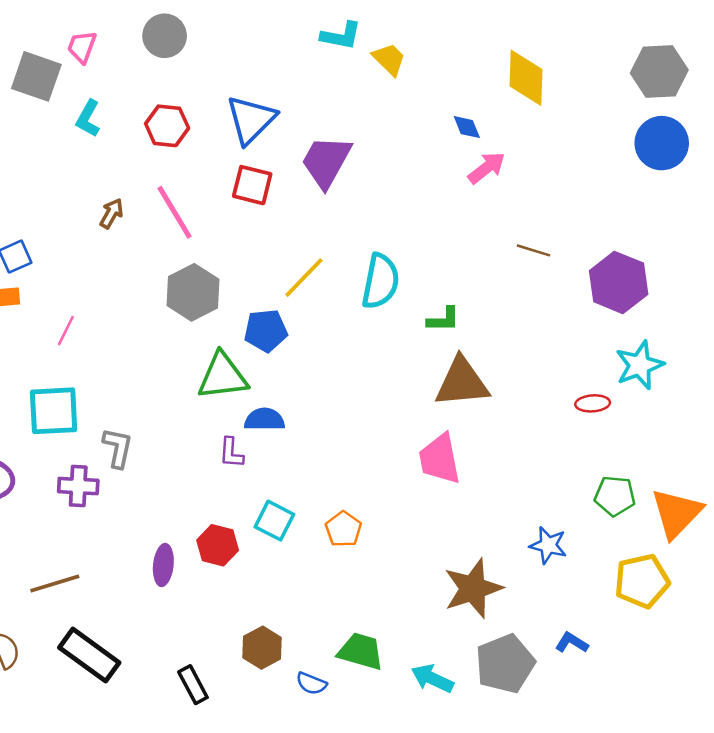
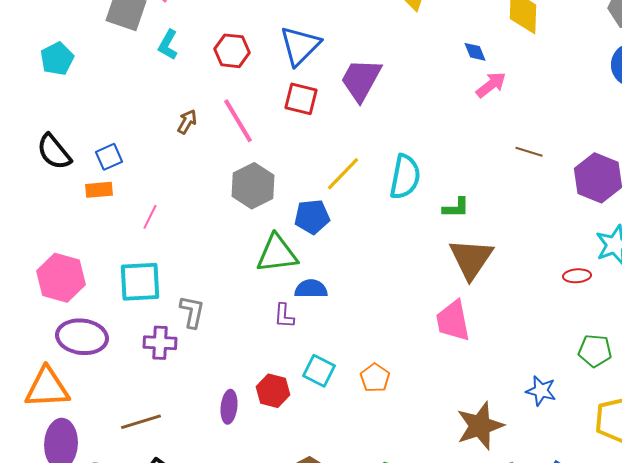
brown triangle: (462, 382) -> (471, 259), turned -51

